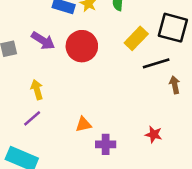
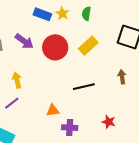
yellow rectangle: (136, 38) -> (88, 46), moved
black line: (156, 63) -> (84, 87), moved
brown arrow: (175, 85) -> (122, 77), moved

